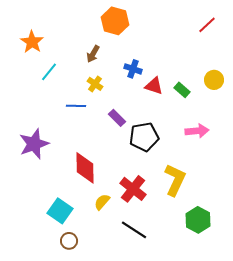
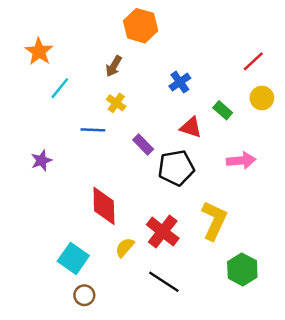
red line: (207, 25) -> (253, 61), moved
blue cross: (133, 69) -> (180, 82), moved, turned 36
red triangle: (154, 86) -> (191, 127), moved
purple star: (34, 144) -> (41, 160), moved, size x0.6

